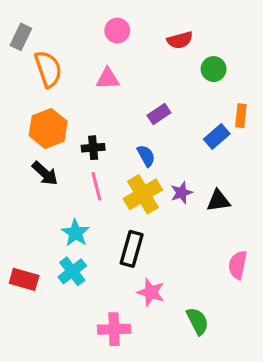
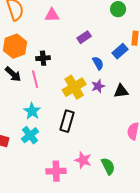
blue semicircle: (146, 156) -> (98, 63), moved
pink line: (96, 186) -> (35, 79), moved
pink star: (151, 292) -> (83, 160), moved

